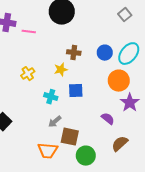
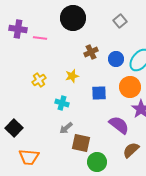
gray square: (125, 15) -> (120, 21), moved
brown cross: (74, 53) -> (91, 52), moved, turned -32
blue square: (76, 91) -> (99, 93), moved
purple semicircle: (108, 119) -> (119, 125), size x1.5
orange trapezoid: (48, 151) -> (29, 157), moved

